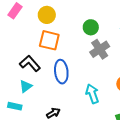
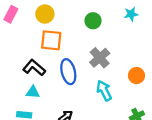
gray cross: (100, 49) -> (100, 58), moved
cyan triangle: (26, 86) -> (33, 92), turned 48

